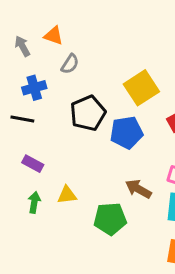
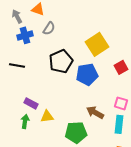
blue cross: (34, 88) -> (25, 35), moved
purple rectangle: (33, 164) -> (31, 103), moved

